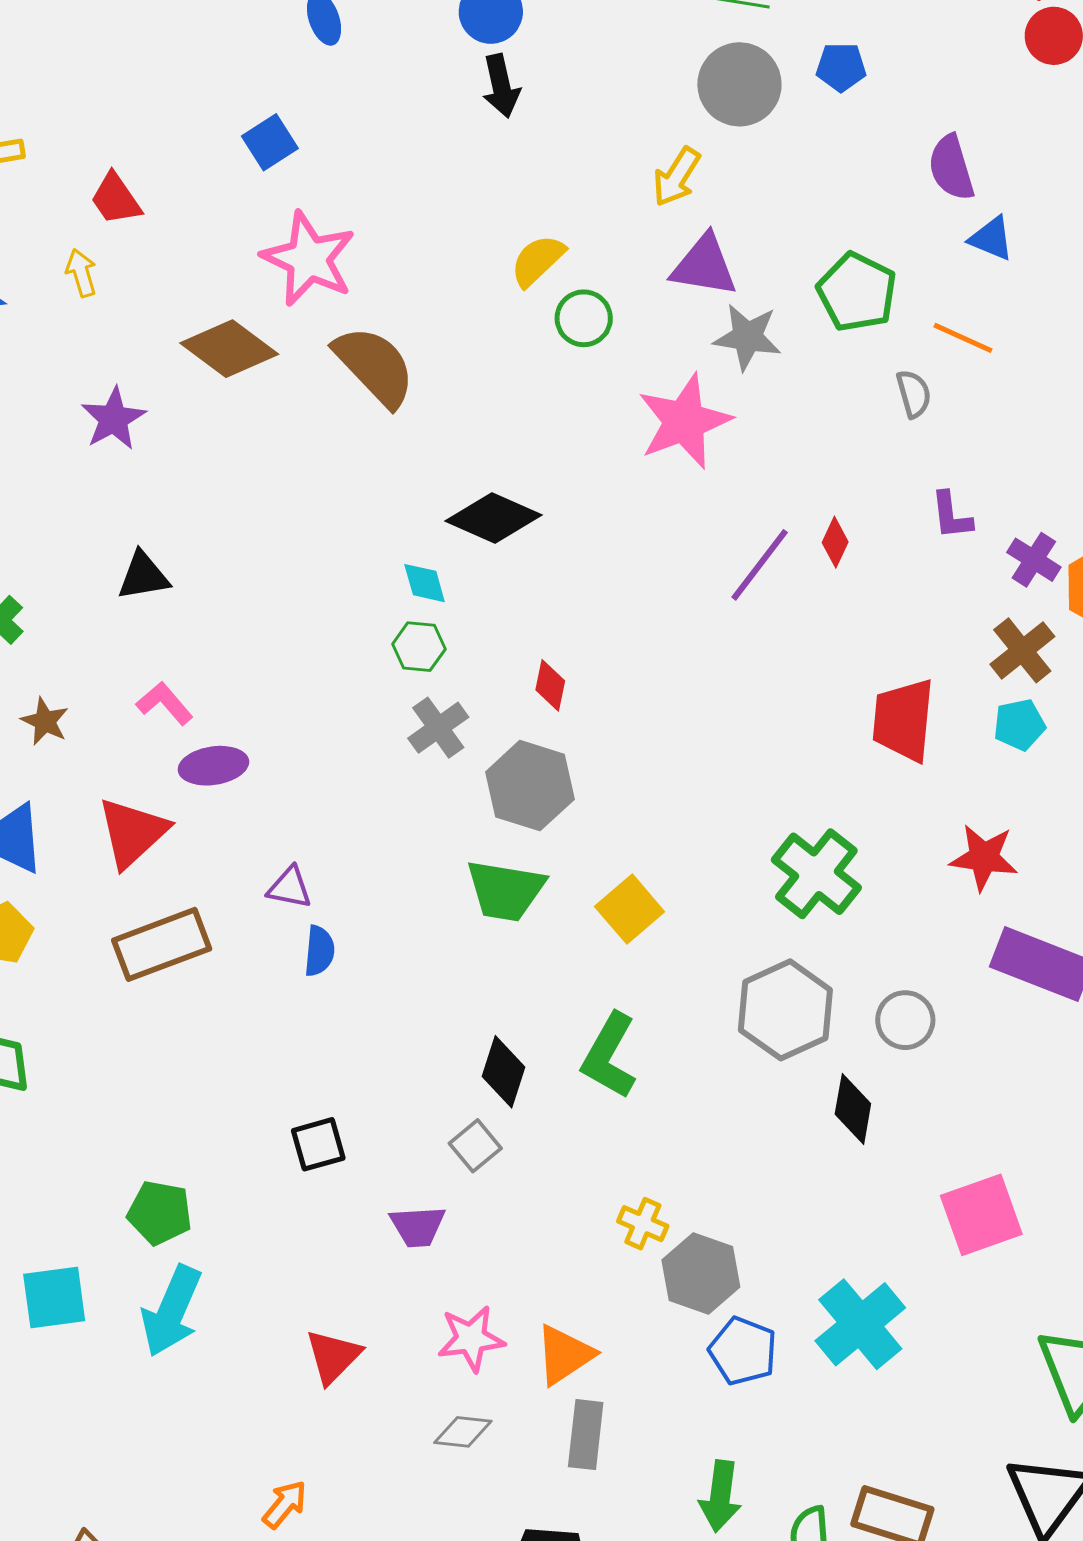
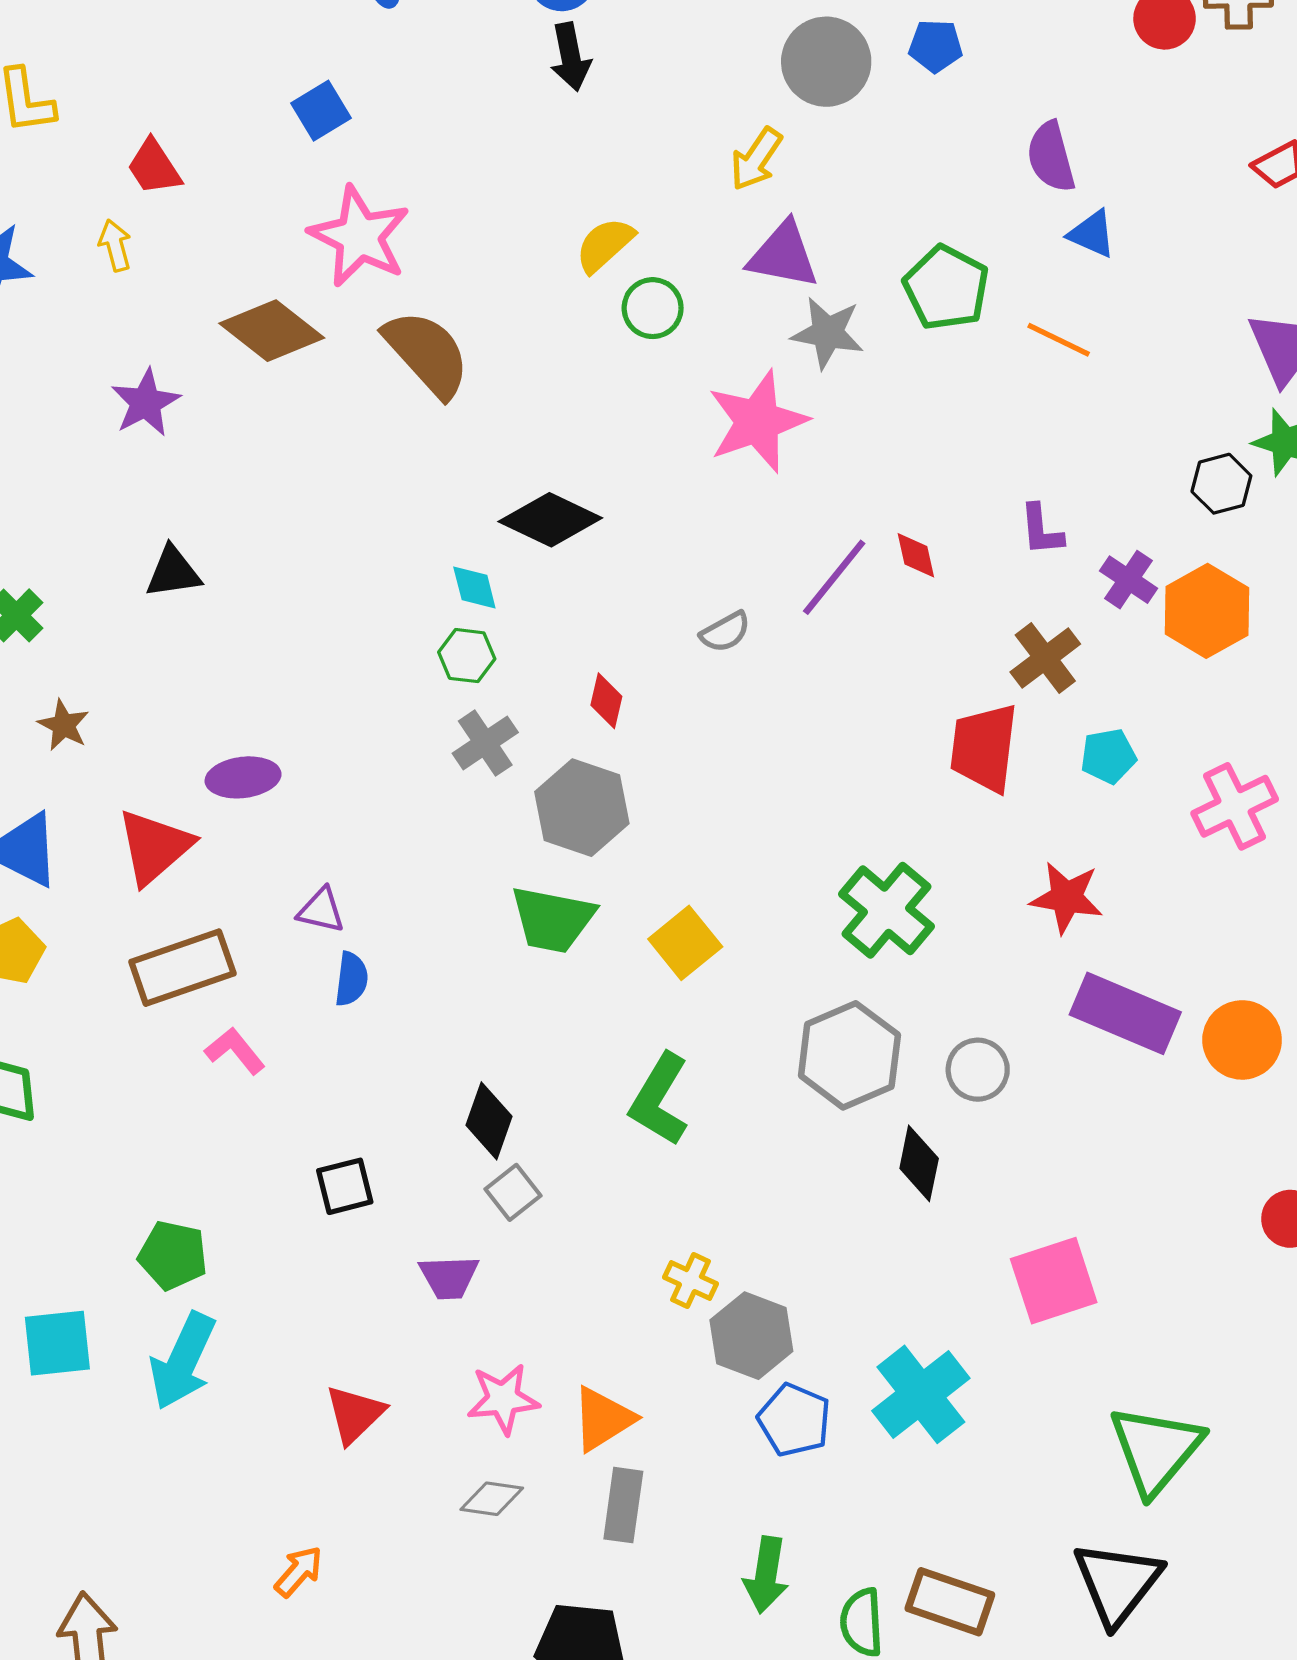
gray semicircle: (914, 394) -> (725, 632), moved, turned 75
red diamond: (835, 542) -> (916, 555), turned -39
brown cross: (1022, 650) -> (1045, 658), moved
pink L-shape: (165, 703) -> (235, 1051), moved
black diamond: (503, 1072) -> (489, 1121), moved

